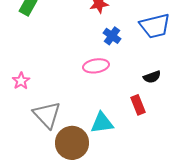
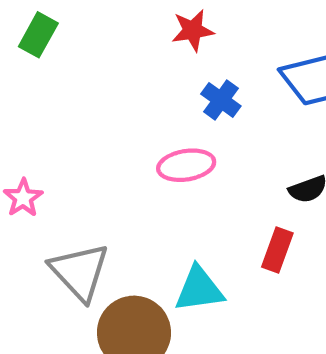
red rectangle: (138, 105) -> (277, 250), turned 42

